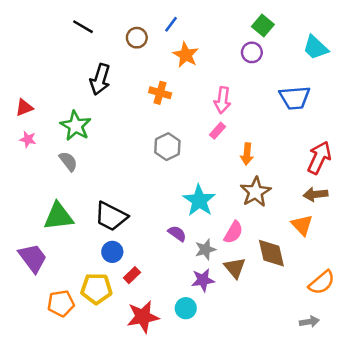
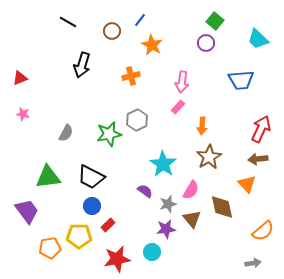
orange cross: (160, 93) -> (131, 76), turned -30
red triangle: (24, 107) -> (20, 78), moved
green star: (76, 126) -> (109, 134), moved, turned 30
gray semicircle: (68, 161) -> (66, 133), moved, turned 66

